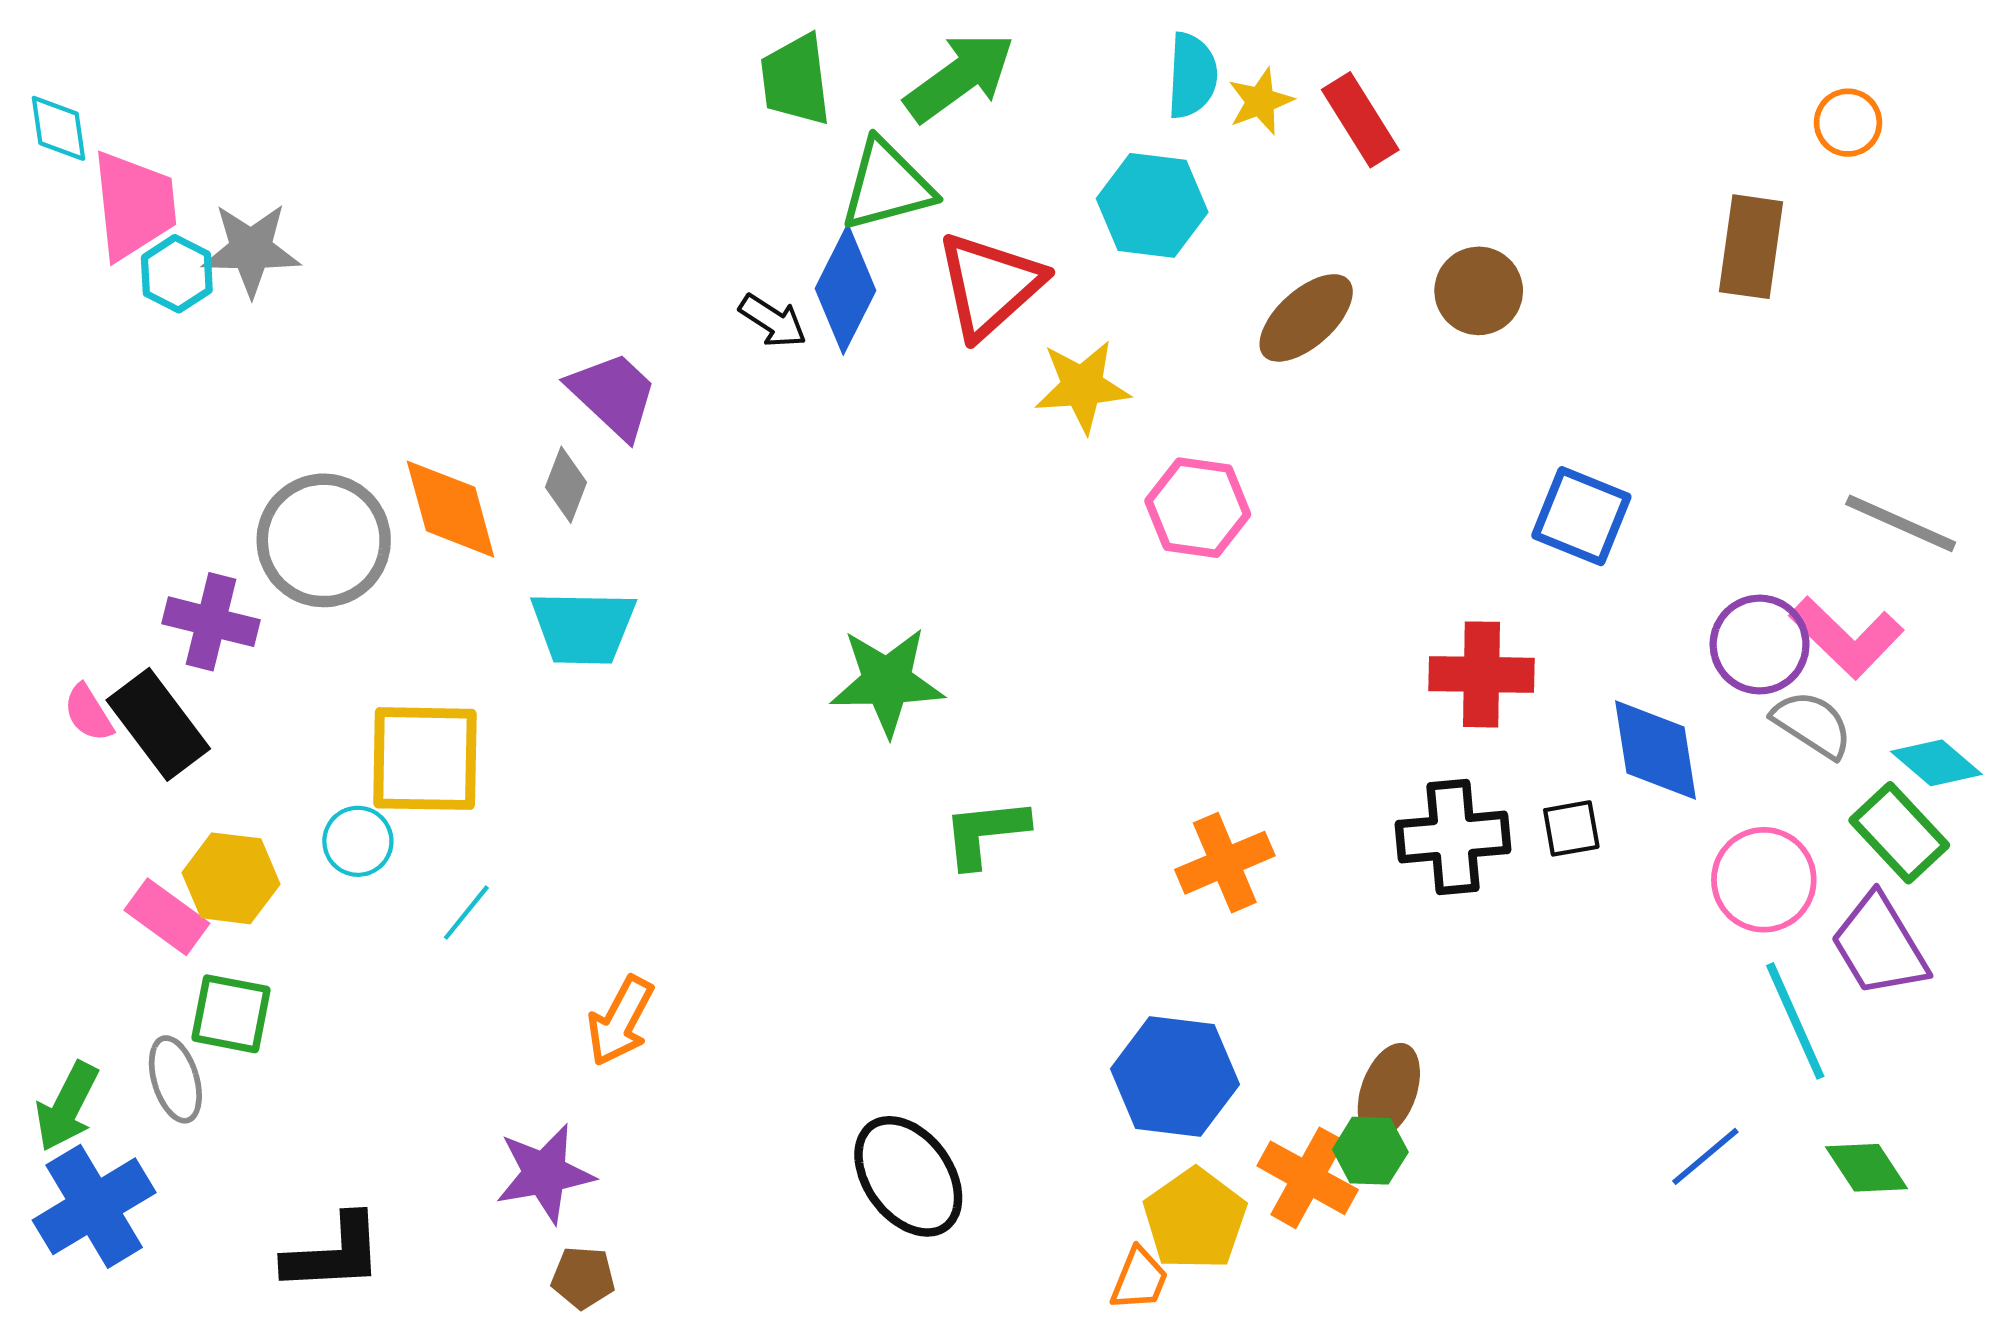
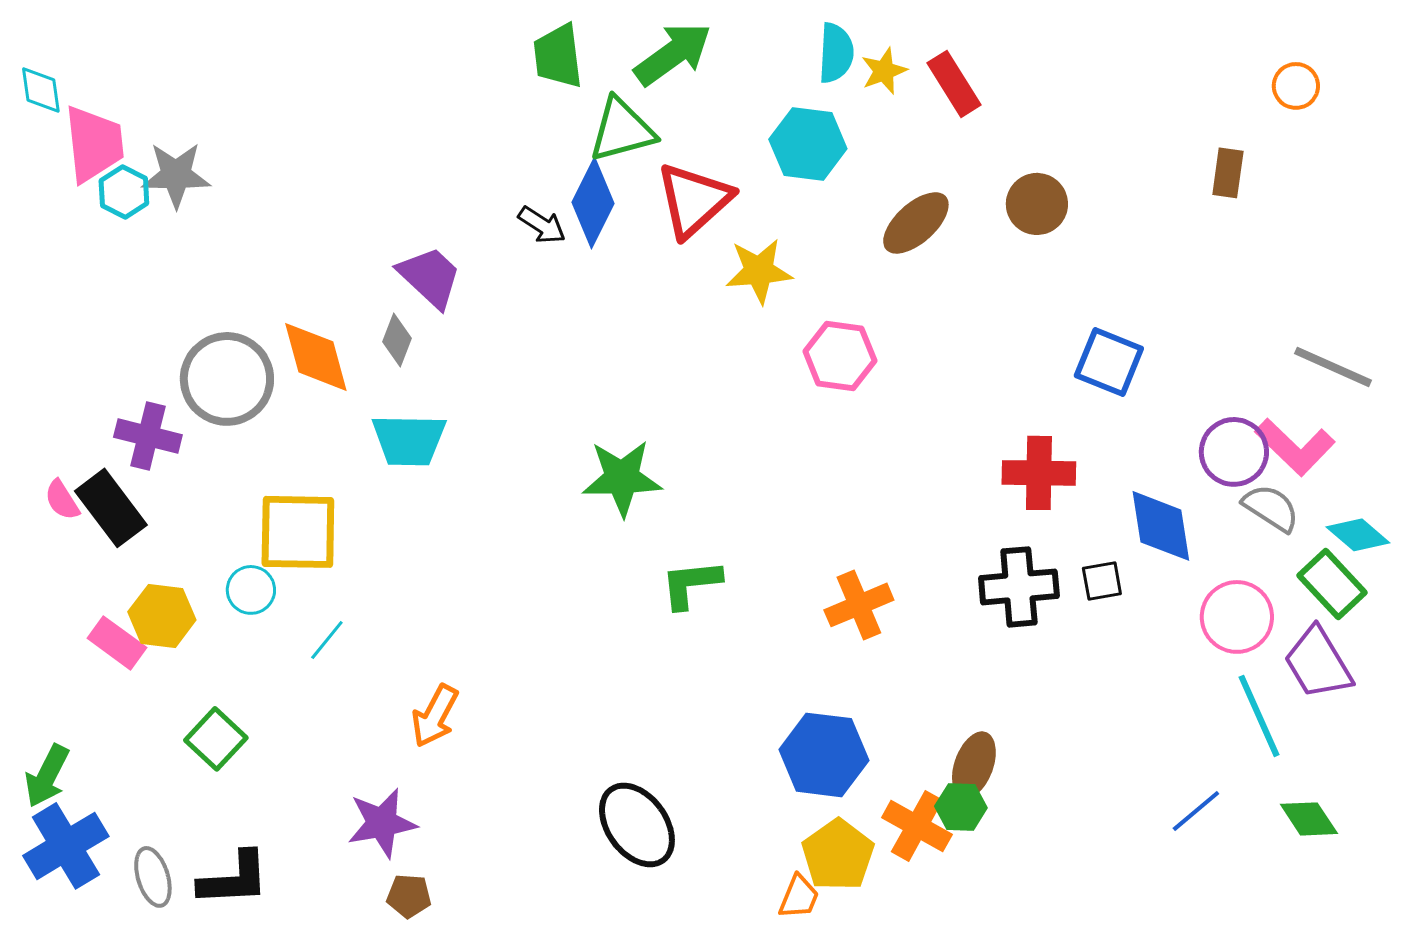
brown rectangle: (1751, 247) -> (1228, 173), size x0.7
green square: (231, 1014) -> (216, 739), moved, turned 32
gray ellipse: (175, 1079) -> (153, 877), moved

